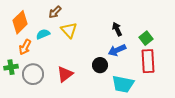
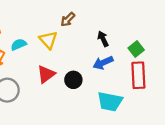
brown arrow: (55, 12) -> (68, 19), moved
black circle: (100, 65) -> (73, 80), moved
red triangle: (65, 74) -> (46, 74), moved

